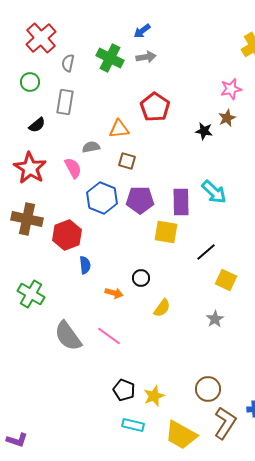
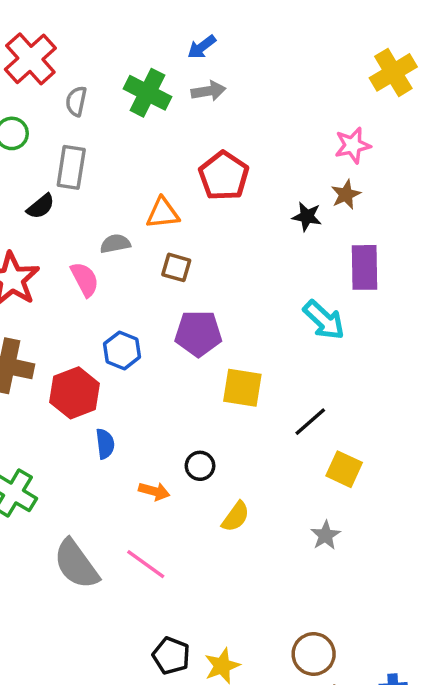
black semicircle: (37, 125) -> (41, 206), moved
blue hexagon: (102, 198) -> (122, 350), moved, size x0.7
purple rectangle: (181, 202) -> (364, 267), moved

